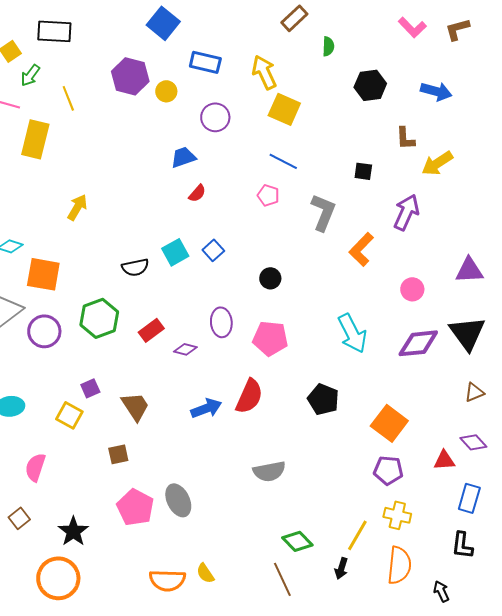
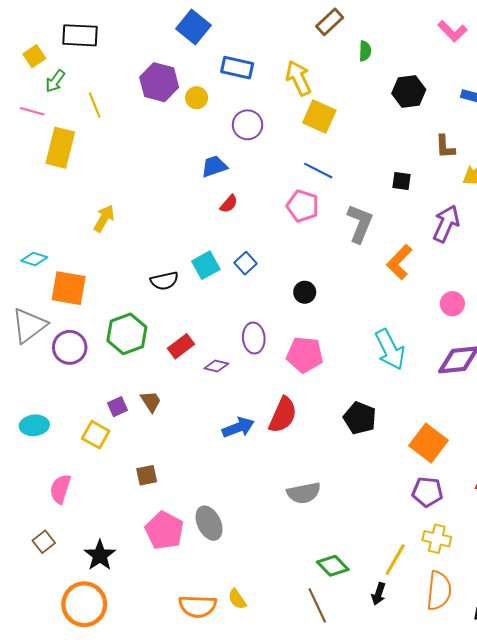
pink pentagon: (268, 195) -> (303, 206), size x1.4
brown trapezoid: (135, 406) -> (151, 401), moved, size x0.7

